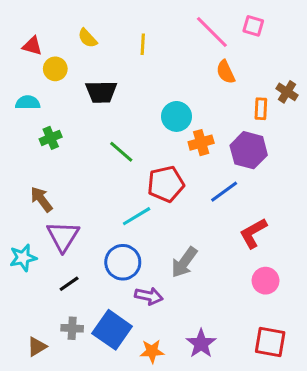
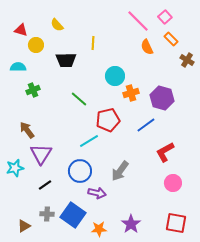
pink square: (253, 26) -> (165, 17), turned 32
yellow line: (143, 44) -> (93, 43), moved
orange rectangle: (261, 109) -> (171, 39), moved, turned -48

